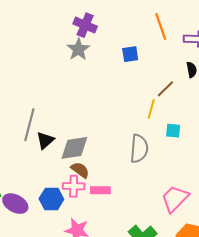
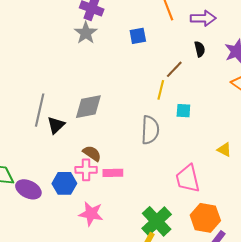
gray diamond: (74, 148) -> (88, 107), moved
pink trapezoid: (175, 199) -> (188, 179), turned -56

